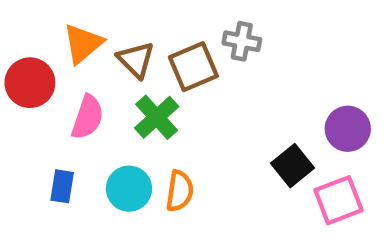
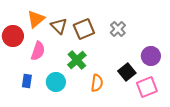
gray cross: (242, 41) -> (118, 29), moved, turned 35
green cross: (157, 117) -> (77, 60), moved
orange semicircle: (180, 191) -> (97, 83), moved

